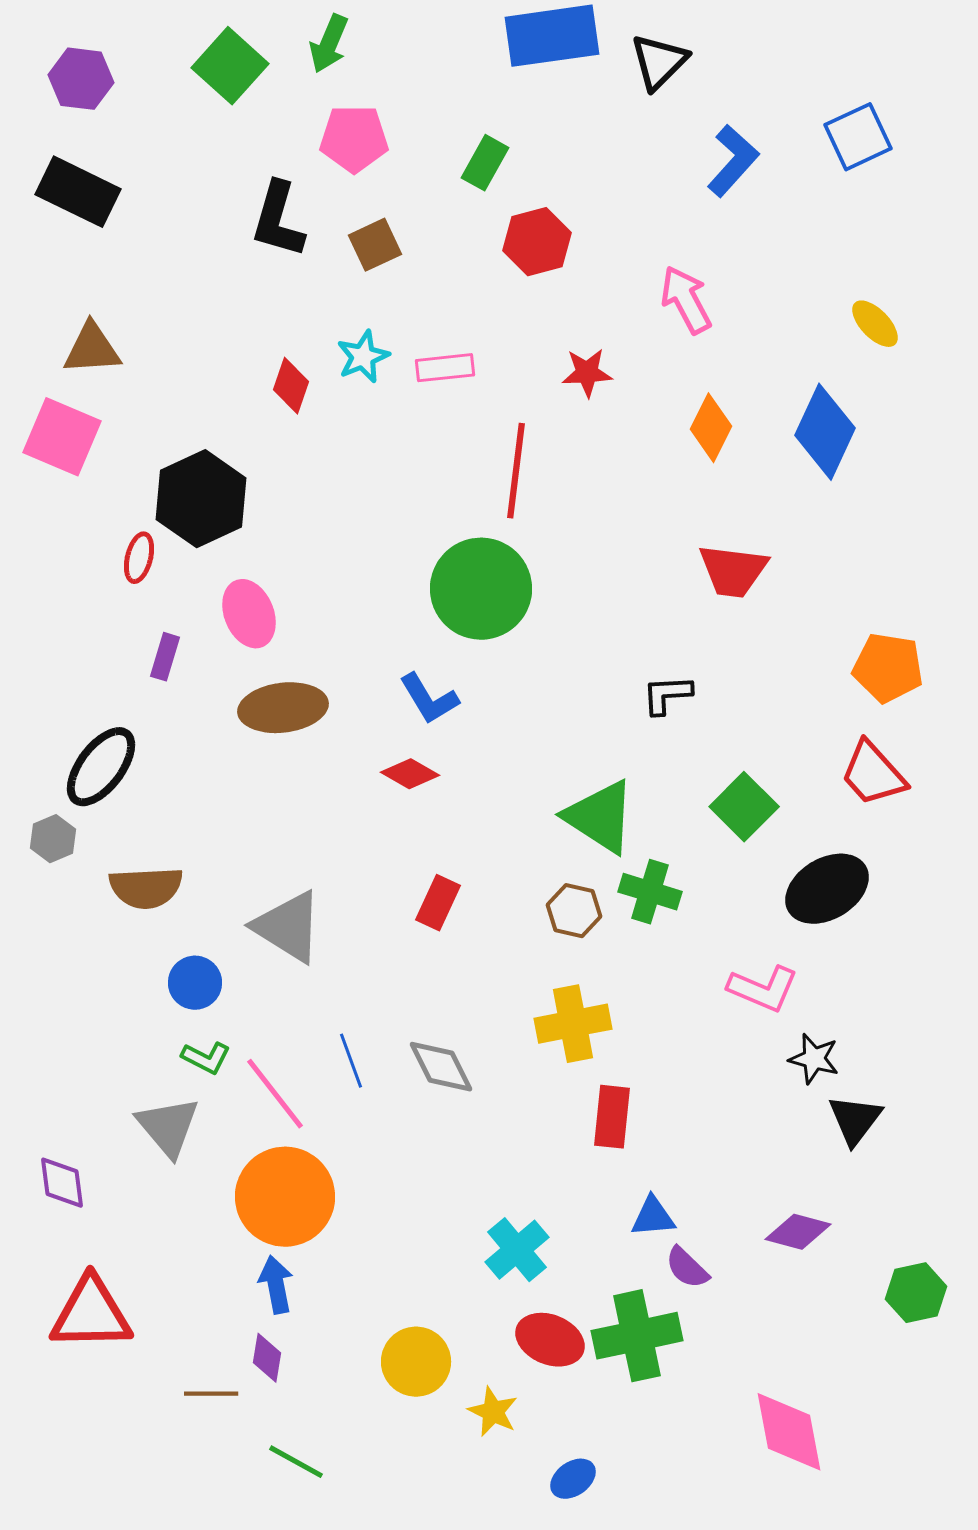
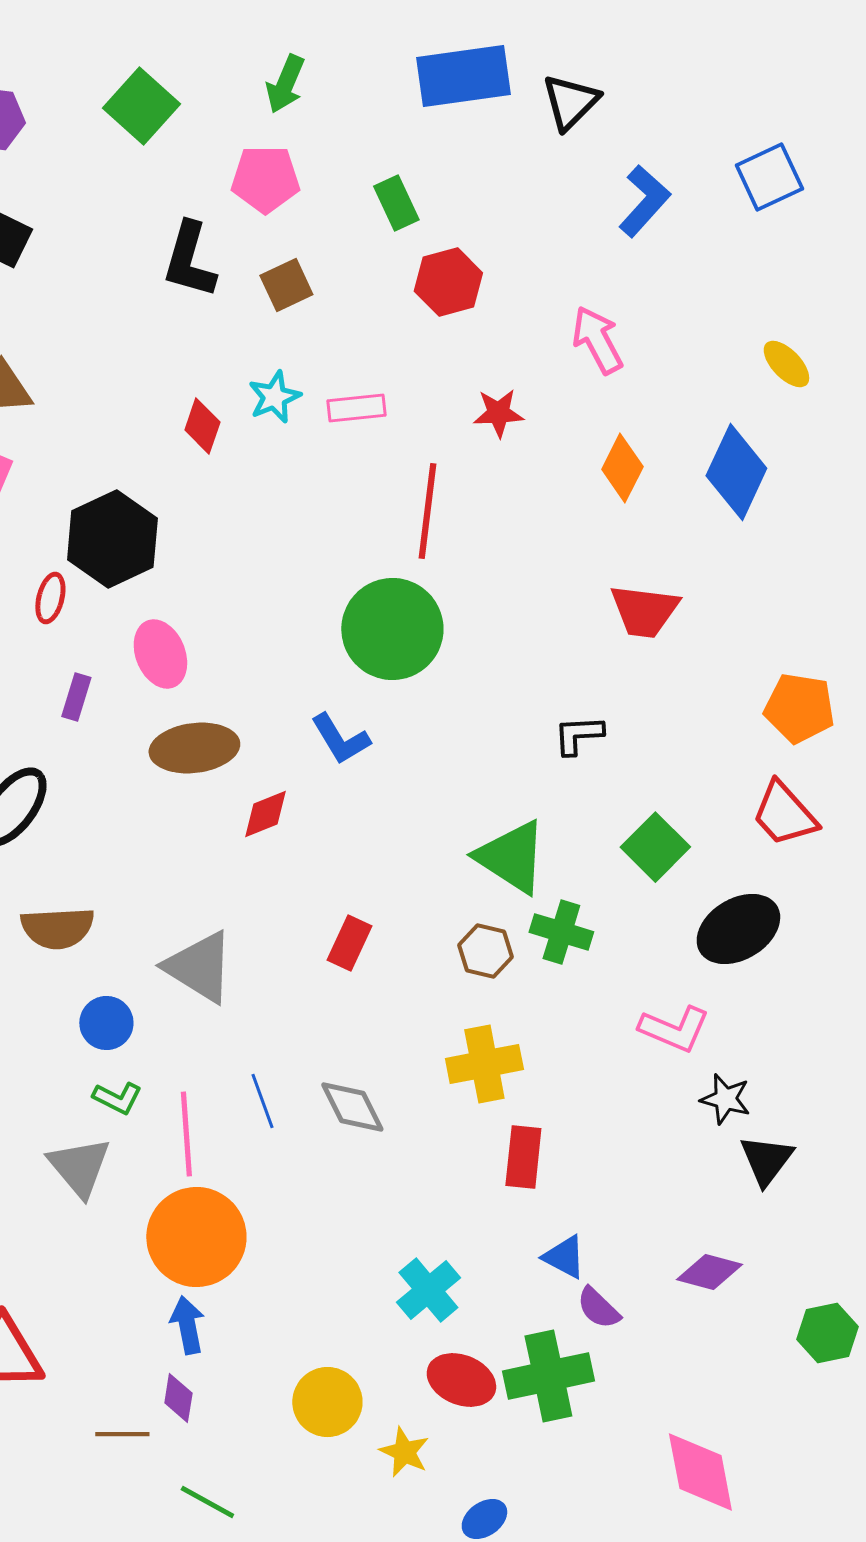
green arrow: (329, 44) -> (285, 84), moved
green rectangle: (485, 163) -> (396, 203), turned -54
red diamond: (410, 774) -> (265, 814), moved, turned -52
pink line: (275, 1094) -> (186, 1134), turned 34
blue triangle: (653, 1217) -> (564, 1257), turned 33

